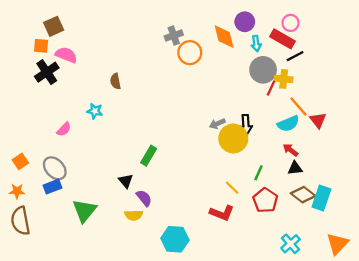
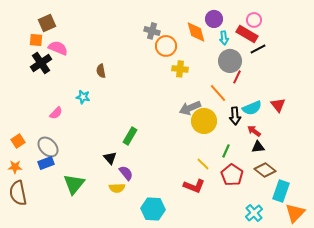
gray cross: (174, 35) -> (152, 31), turned 35
yellow cross: (284, 79) -> (180, 69), moved
orange line: (299, 106) -> (218, 93), moved
gray arrow: (217, 124) -> (190, 108), size x1.5
black arrow: (246, 125) -> (235, 116), moved
cyan rectangle: (321, 198) -> (281, 191), moved

